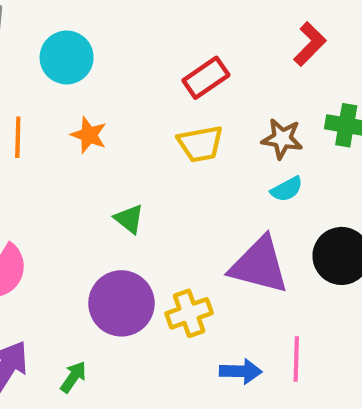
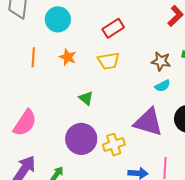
red rectangle: (206, 78) -> (113, 28), moved
yellow trapezoid: (200, 144) -> (108, 61), moved

